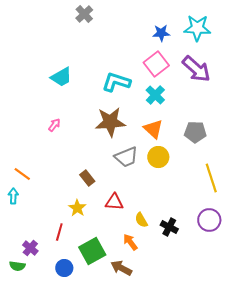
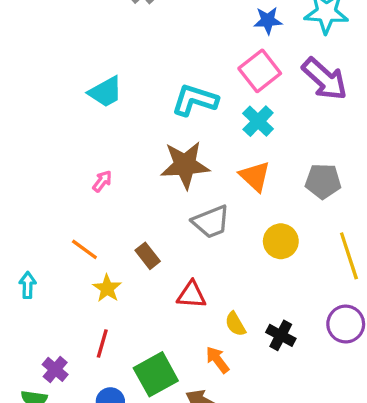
pink arrow: (54, 125) -> (102, 181), moved
yellow circle: (158, 157) -> (281, 241), moved
orange line: (22, 174) -> (84, 249), moved
yellow star: (77, 208) -> (107, 288), moved

